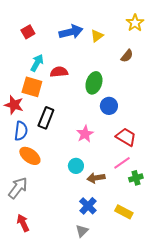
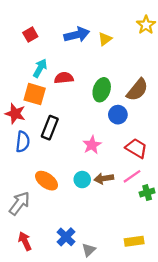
brown semicircle: (127, 56) -> (137, 90), moved, size x1.6
orange ellipse: (30, 156) -> (47, 181), moved
brown arrow: (96, 178) -> (104, 178), moved
blue cross: (88, 206) -> (66, 237), moved
yellow rectangle: (124, 212) -> (134, 241), moved, turned -36

